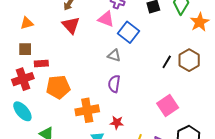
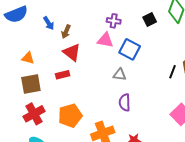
orange triangle: (27, 23) -> (28, 58), turned 40
brown square: (25, 49) -> (31, 84), size x1.5
red rectangle: (41, 63) -> (63, 75), moved

